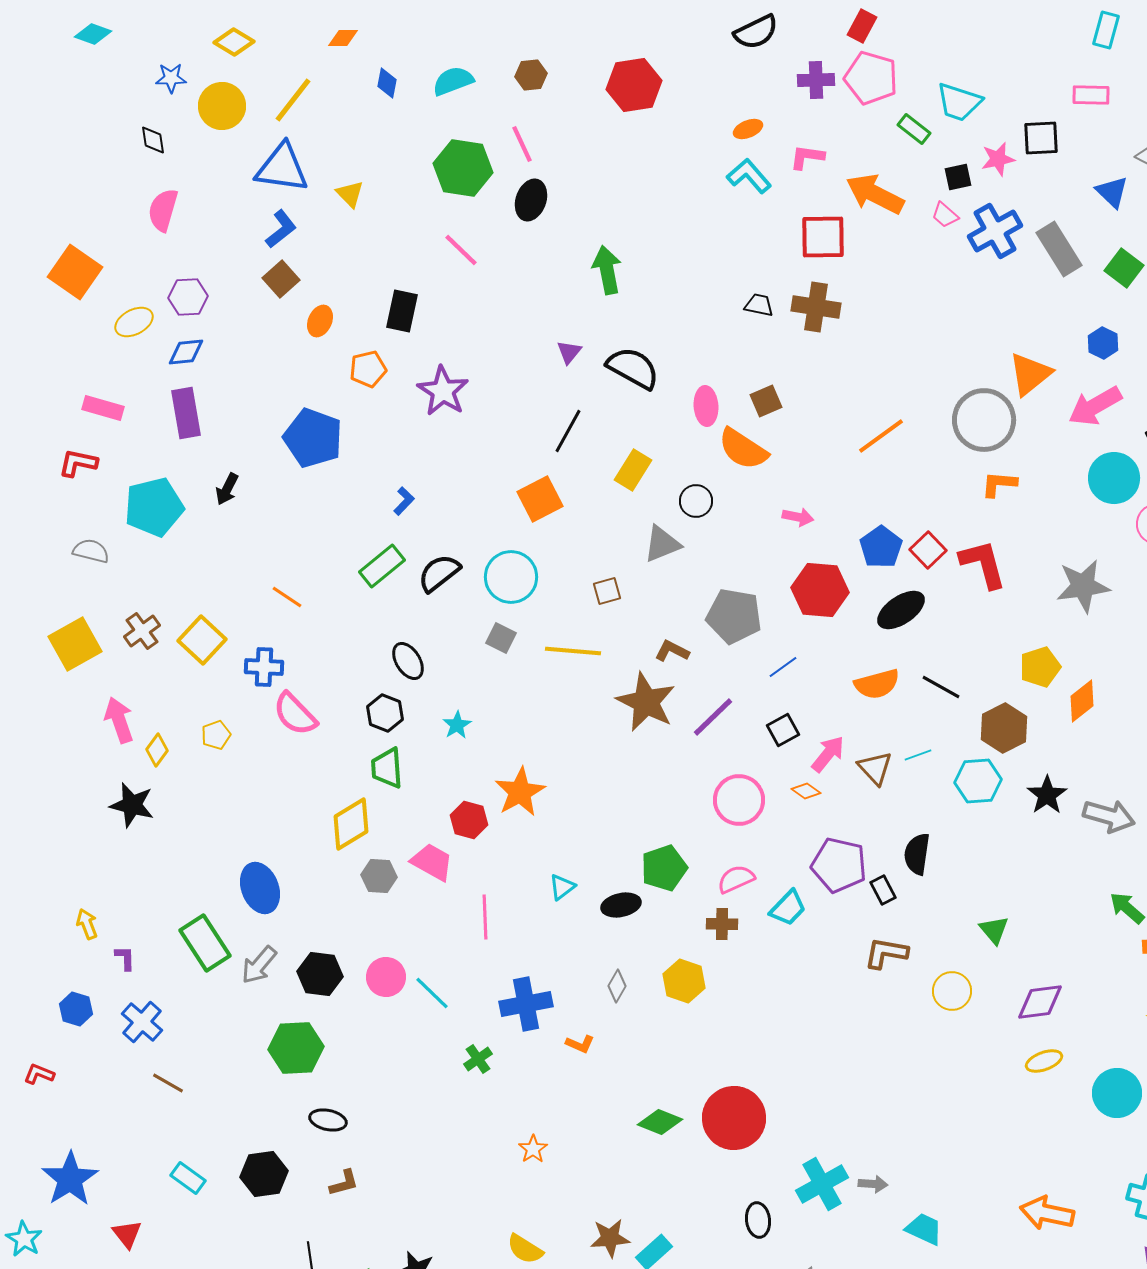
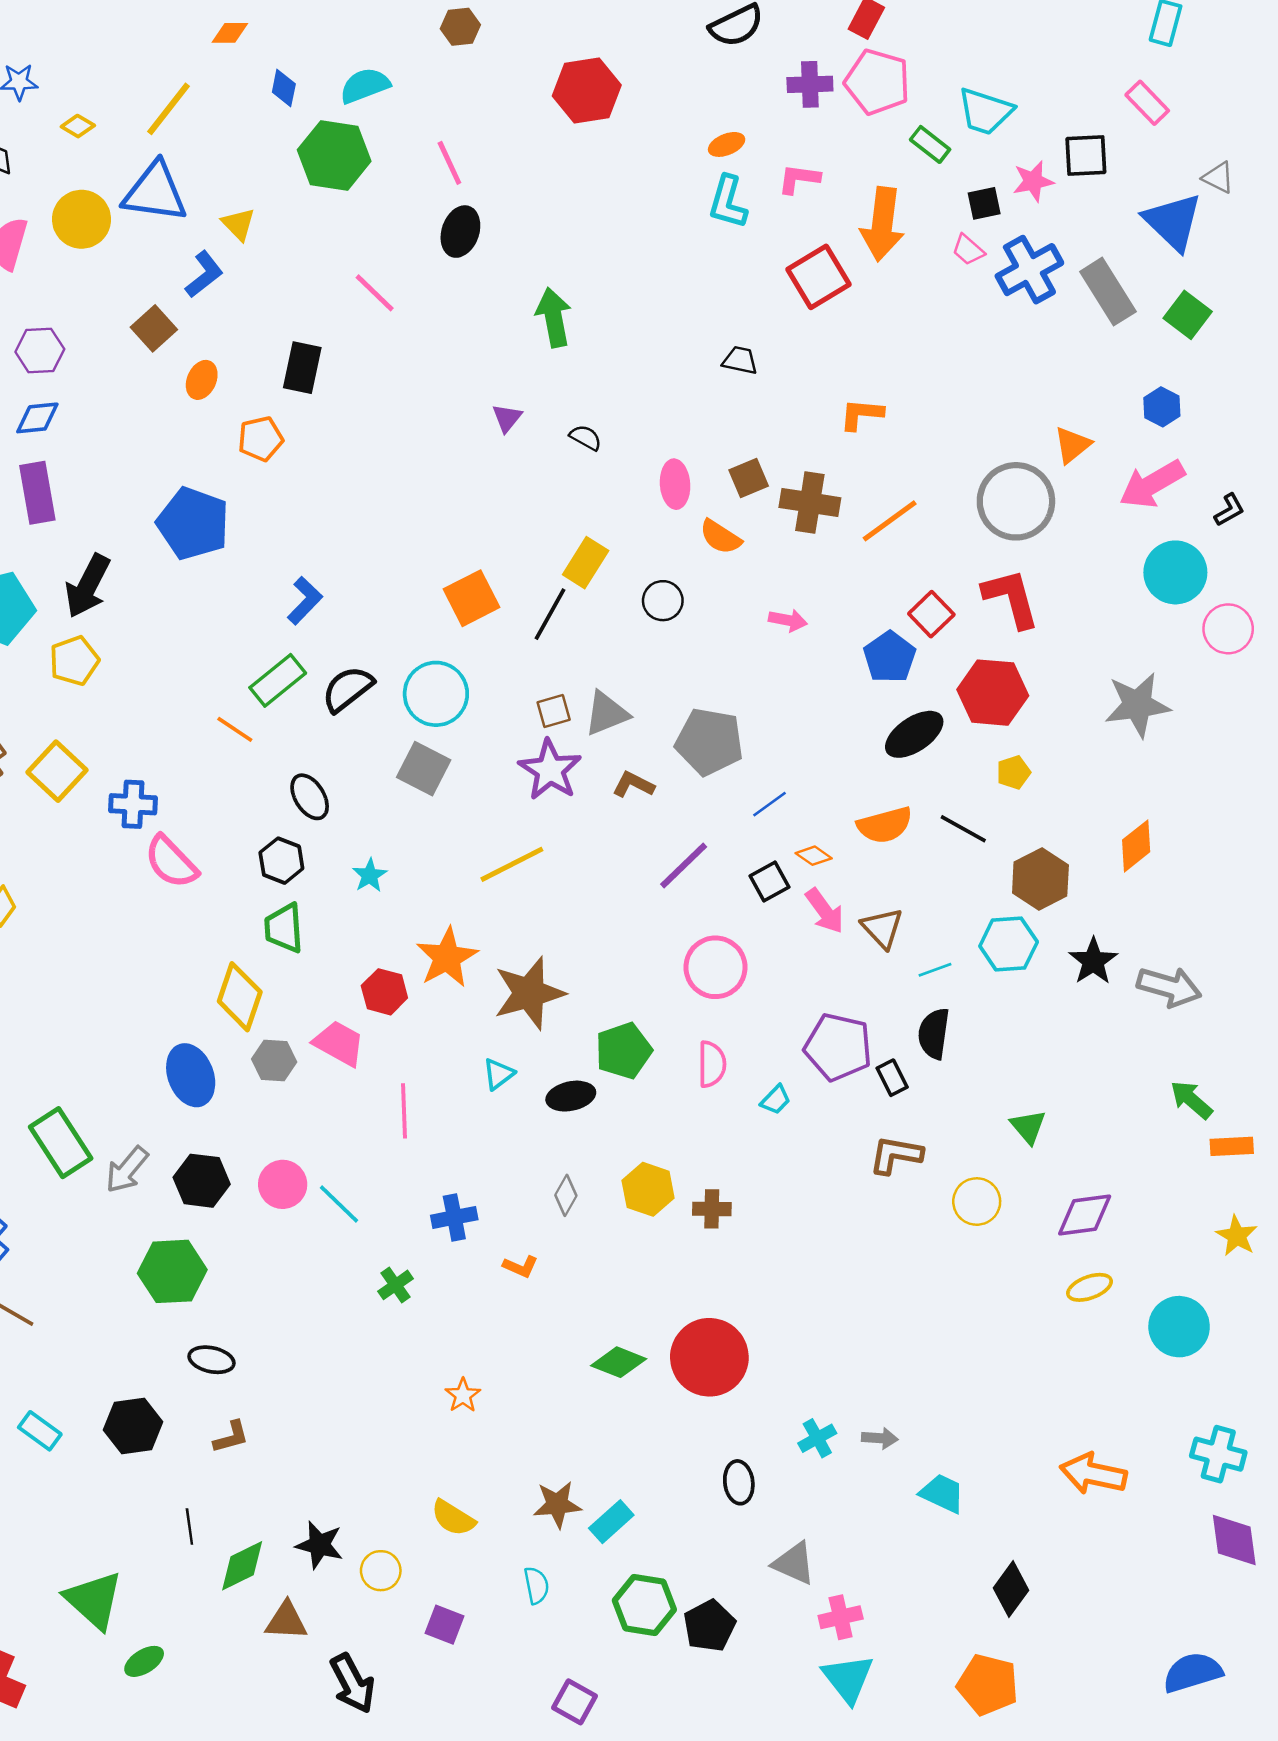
yellow diamond: (234, 42) -> (78, 126), moved, size x0.7
brown hexagon: (531, 75) -> (460, 27), moved
pink rectangle: (1091, 95) -> (1147, 103), turned 45
yellow circle: (222, 106) -> (82, 219), moved
green hexagon: (463, 168) -> (334, 155), moved
cyan L-shape: (749, 176) -> (728, 202), turned -123
blue triangle: (1112, 192) -> (1173, 222), size x1.5
orange arrow: (875, 194) -> (882, 224), turned -110
blue L-shape: (281, 229) -> (204, 274), moved
red square: (823, 237) -> (819, 277), turned -30
brown cross: (816, 307) -> (810, 503), moved
black semicircle: (633, 368) -> (586, 438), size x0.5
orange triangle: (1030, 374) -> (1072, 445), size x0.7
purple star: (443, 391) -> (550, 770), moved
black line: (568, 431) -> (550, 614), moved
orange semicircle: (743, 449) -> (720, 537), size x0.7
orange L-shape: (999, 484) -> (861, 414), moved
black arrow: (227, 489) -> (88, 586), size x1.6
blue L-shape: (404, 501) -> (305, 601), size x1.4
gray triangle: (662, 544) -> (606, 713), moved
red square: (928, 550) -> (931, 614), moved
red L-shape: (983, 564) -> (1011, 598), moved
red hexagon: (820, 590) -> (993, 693), moved
orange line: (287, 597) -> (235, 729), moved
gray square: (501, 638) -> (424, 769), size x1.4
yellow line: (573, 651) -> (512, 864), moved, turned -32
yellow pentagon: (1040, 667) -> (1013, 772), moved, size x0.7
brown star: (646, 702) -> (529, 993), moved, turned 30
yellow pentagon: (216, 735) -> (74, 661), moved, size x1.4
pink arrow: (828, 754) -> (825, 911), turned 105
cyan line: (918, 755) -> (935, 970), moved
orange diamond: (806, 791) -> (814, 856), moved
yellow diamond: (351, 824) -> (240, 997), turned -40
pink semicircle: (736, 879) -> (712, 1064), turned 114
blue ellipse: (260, 888) -> (191, 1075), moved
cyan trapezoid: (788, 908) -> (776, 1100), size x0.7
brown cross: (722, 924) -> (712, 1209), moved
blue cross: (526, 1004) -> (454, 1217), size x0.7
cyan cross: (822, 1184) -> (817, 1438), size x0.6

